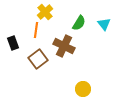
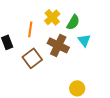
yellow cross: (45, 12) -> (52, 17), moved
cyan triangle: (104, 24) -> (84, 40), moved

